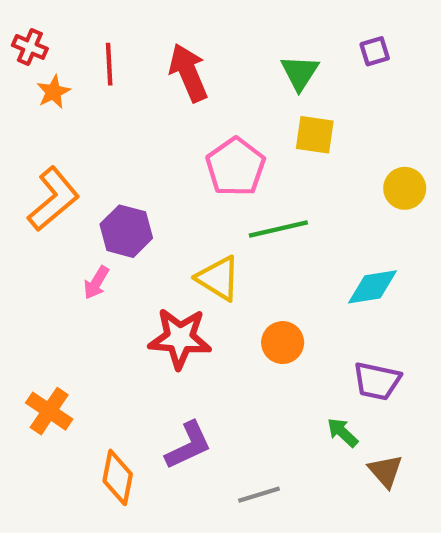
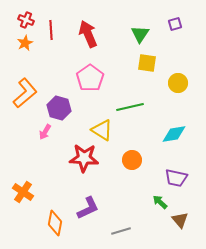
red cross: (30, 47) -> (26, 20), moved
pink pentagon: (235, 167) -> (90, 78), moved
yellow circle: (405, 188) -> (178, 83), moved

